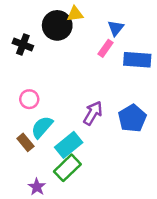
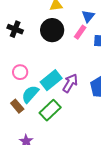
black circle: (57, 25) -> (52, 30), moved
cyan rectangle: (69, 145) -> (51, 80), moved
green rectangle: (67, 168) -> (50, 110), moved

